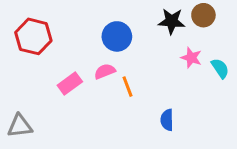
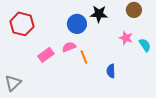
black star: (172, 21) -> (99, 14), moved
blue semicircle: (167, 120) -> (111, 71), moved
gray triangle: (20, 126) -> (13, 83), turned -36

